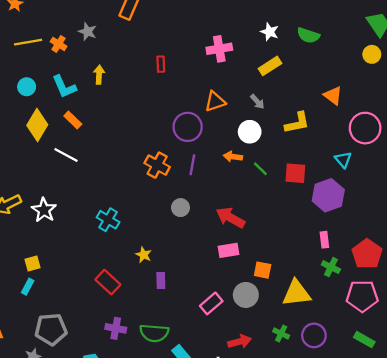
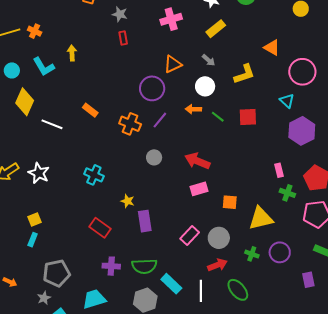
gray star: (87, 32) -> (120, 14), moved
orange rectangle: (73, 120) -> (90, 110), moved
purple line: (192, 165) -> (160, 120), turned 36
purple hexagon: (328, 195) -> (302, 131), moved
purple rectangle: (161, 280) -> (145, 221), size x1.5
gray circle: (246, 295) -> (219, 238), moved

